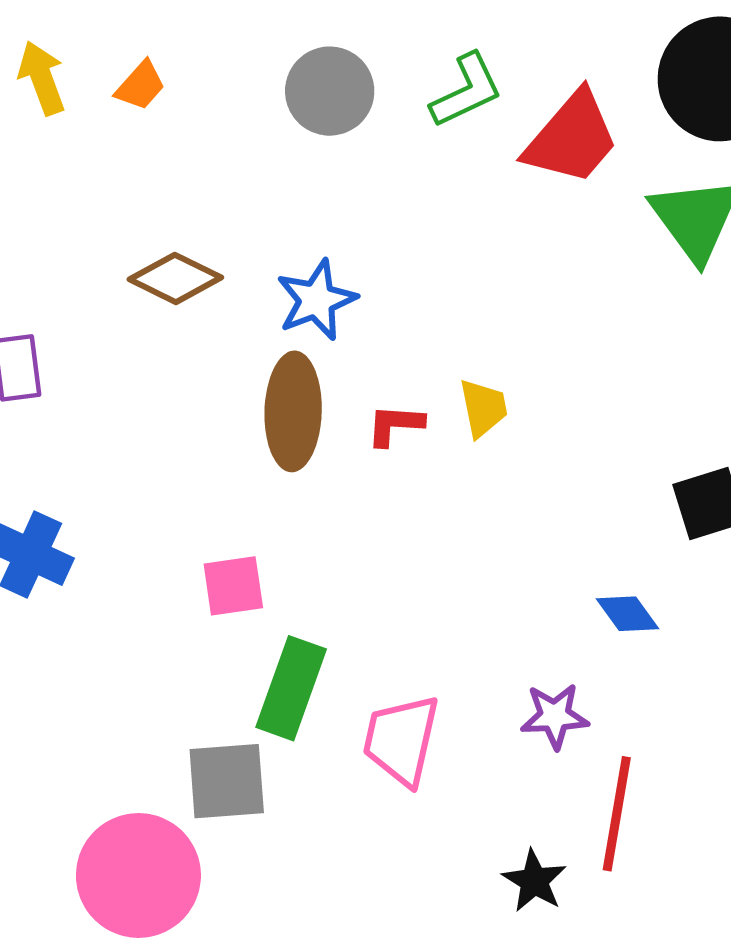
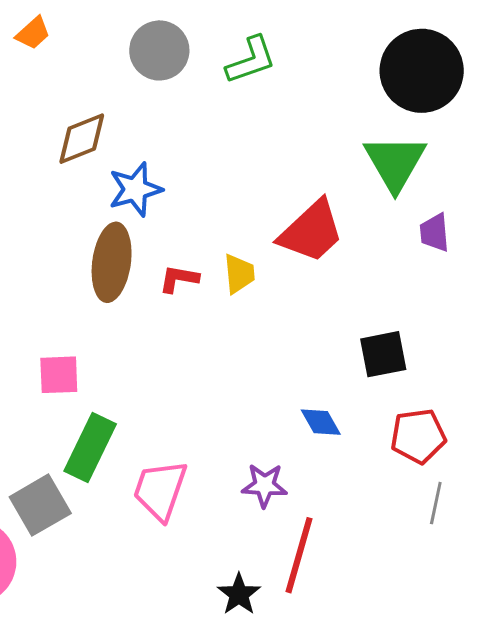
red trapezoid: (572, 138) -> (311, 231), moved
brown diamond: (175, 278) -> (82, 139), moved, turned -54
gray square: (227, 781) -> (40, 505), turned -32

